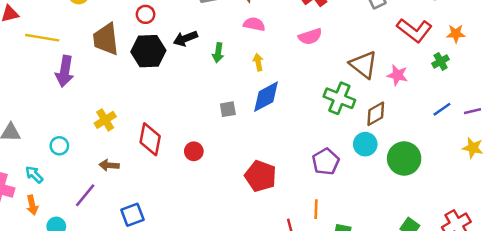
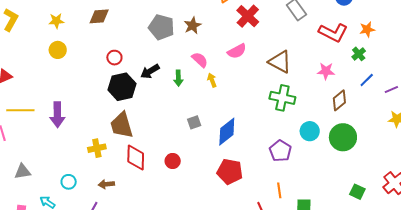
pink semicircle: (254, 24) -> (200, 60), moved, turned 42
pink semicircle: (310, 36) -> (237, 51), moved
yellow line: (42, 38) -> (20, 110), moved
brown trapezoid: (106, 39) -> (122, 125), moved
brown triangle: (363, 65) -> (280, 62), moved
blue diamond: (266, 97) -> (227, 132), moved
blue line: (442, 109) -> (367, 80), moved
brown diamond: (376, 114) -> (339, 100), moved
yellow cross: (105, 120) -> (97, 148), turned 30
cyan circle: (59, 146) -> (69, 182), moved

